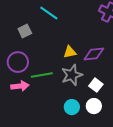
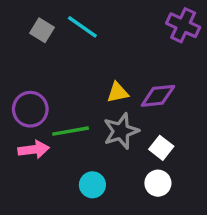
gray square: (25, 31) -> (42, 30), moved, turned -32
cyan circle: (72, 107) -> (92, 185), moved

